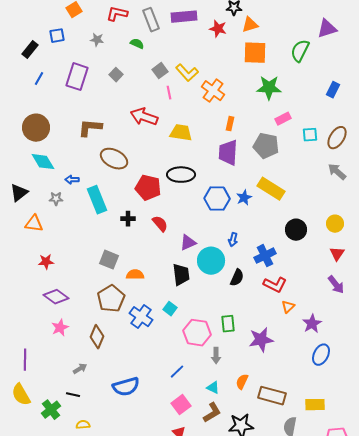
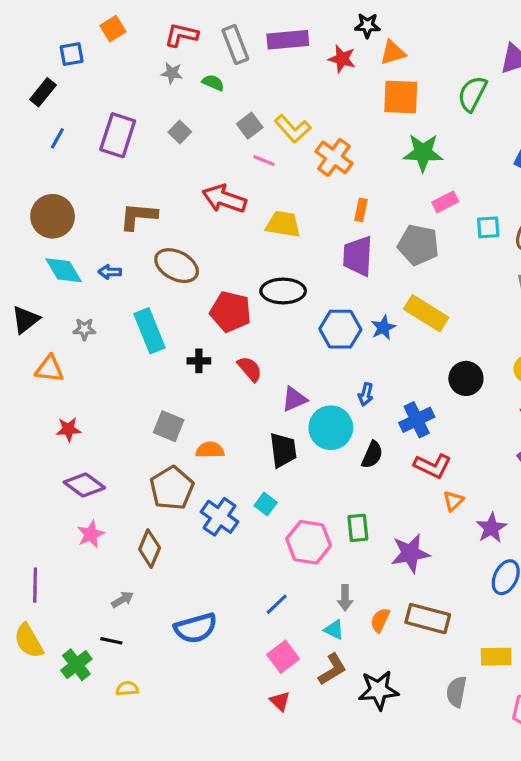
blue square: (57, 36) -> (72, 54), moved
gray star: (97, 40) -> (172, 73), moved
pink line: (169, 93) -> (264, 161), turned -56
blue arrow: (72, 180) -> (110, 272), moved
gray arrow: (216, 356) -> (345, 598), moved
brown rectangle: (272, 396) -> (428, 619), moved

